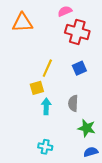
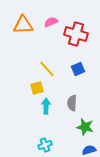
pink semicircle: (65, 11) -> (51, 22), moved
yellow line: (47, 68) -> (47, 69), turned -66
cyan cross: (45, 147) -> (45, 145), turned -32

